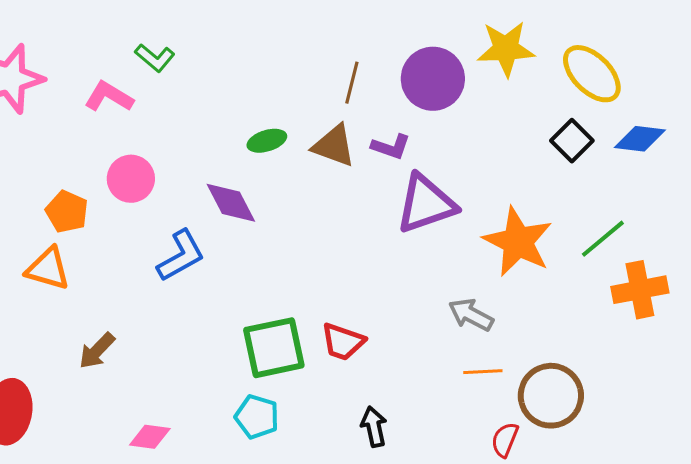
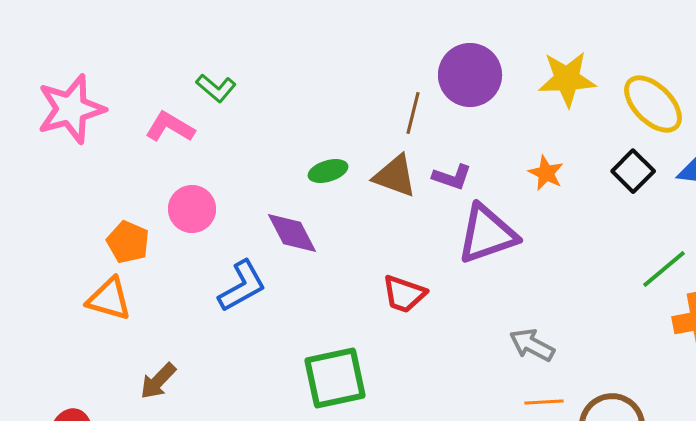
purple circle: (433, 79) -> (470, 75), moved
orange star: (518, 242) -> (546, 173), moved, size x0.5
red trapezoid: (343, 342) -> (404, 294), moved

